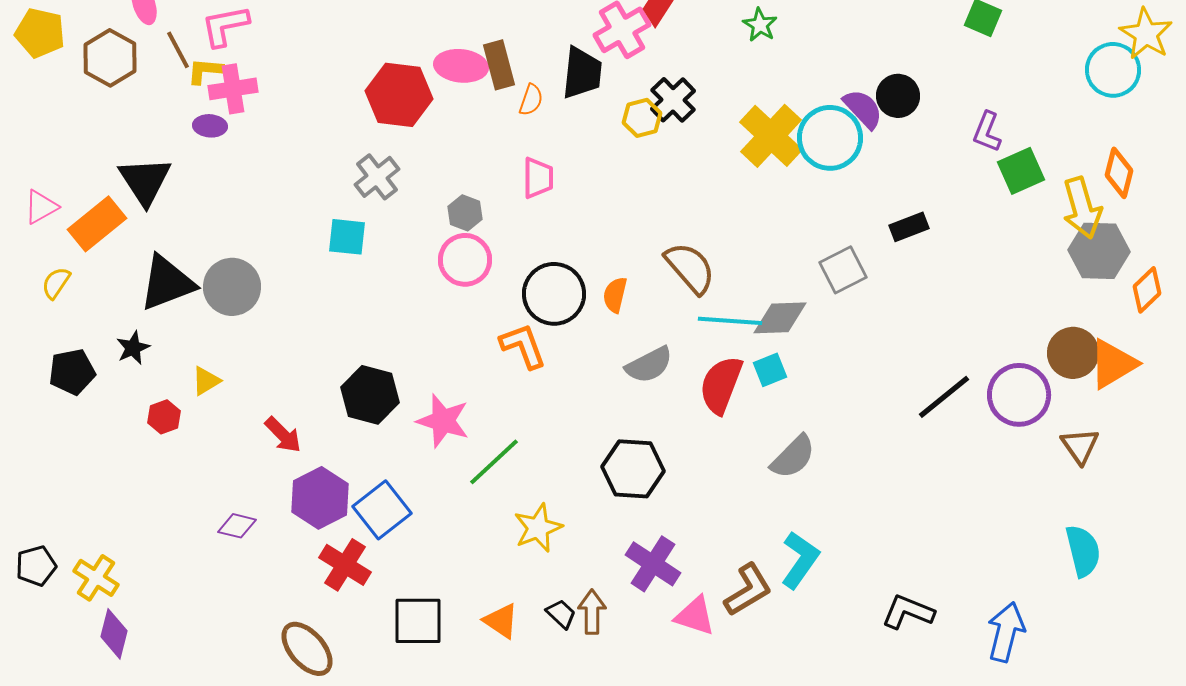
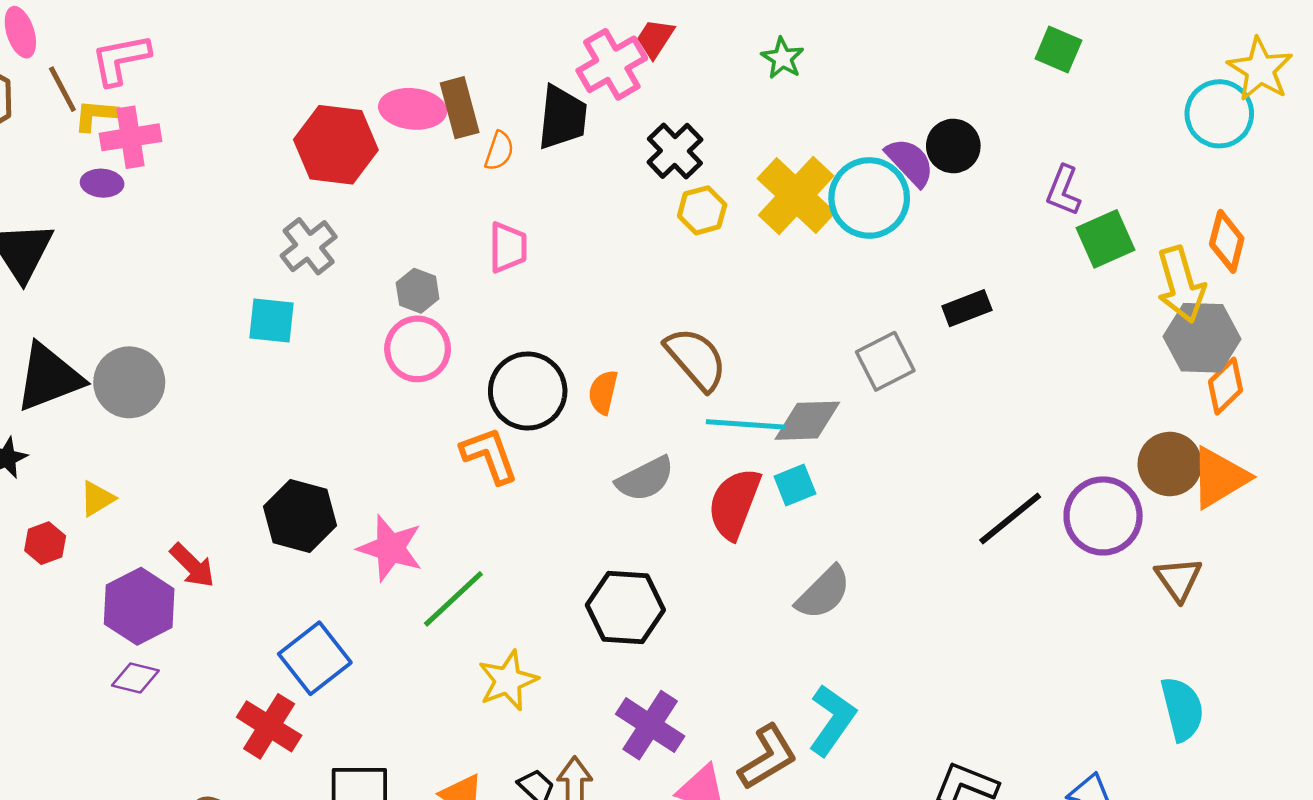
yellow hexagon: (642, 118) -> (702, 210), moved
orange diamond: (1147, 290) -> (1225, 386), moved
purple hexagon: (320, 498) -> (139, 606), moved

